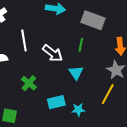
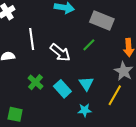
green line: (81, 45) -> (89, 45), turned 32
cyan triangle: (76, 73) -> (86, 84), moved
cyan rectangle: (56, 102) -> (62, 89), moved, turned 60

